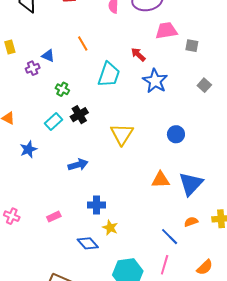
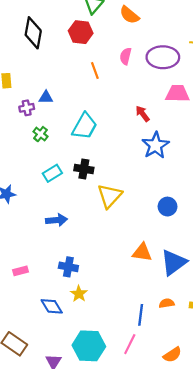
orange line: (83, 43) -> (95, 70), moved
blue triangle: (48, 56) -> (46, 97), turned -32
cyan trapezoid: (109, 75) -> (85, 126), moved
green cross: (62, 89) -> (40, 134), moved
black cross: (79, 115) -> (84, 169), moved, turned 30
cyan rectangle: (53, 122) -> (52, 173), moved
blue line: (170, 237) -> (141, 315), turned 42

